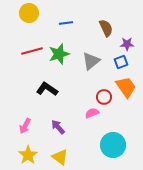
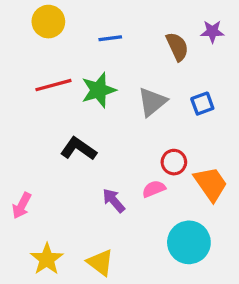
purple star: (127, 44) -> (212, 32), moved
orange trapezoid: (126, 87) -> (211, 184), moved
pink arrow: (25, 126) -> (22, 206), moved
purple arrow: (58, 127) -> (114, 201), moved

